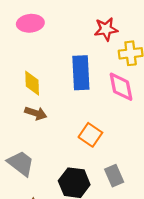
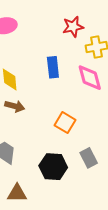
blue rectangle: (81, 73) -> (53, 67), size x0.7

